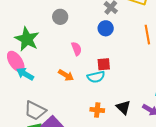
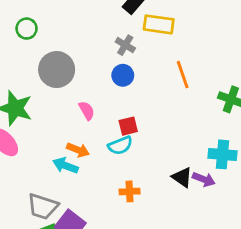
gray circle: (60, 17) -> (57, 70), size x1.6
cyan arrow: (25, 74) -> (65, 166), moved
black triangle: (123, 107) -> (182, 177), moved

